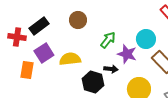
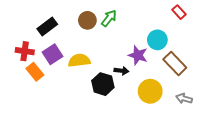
red cross: (17, 37) -> (25, 51), moved
green arrow: (108, 40) -> (109, 18), moved
orange rectangle: (27, 70) -> (35, 72), turned -48

